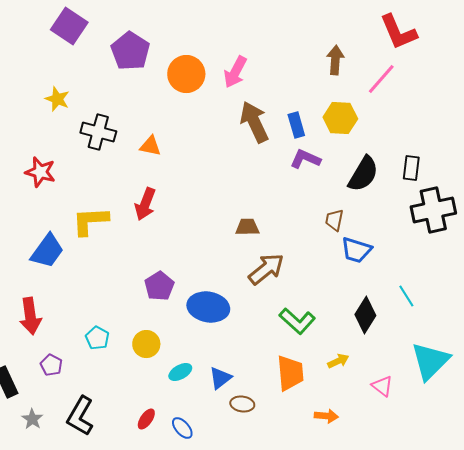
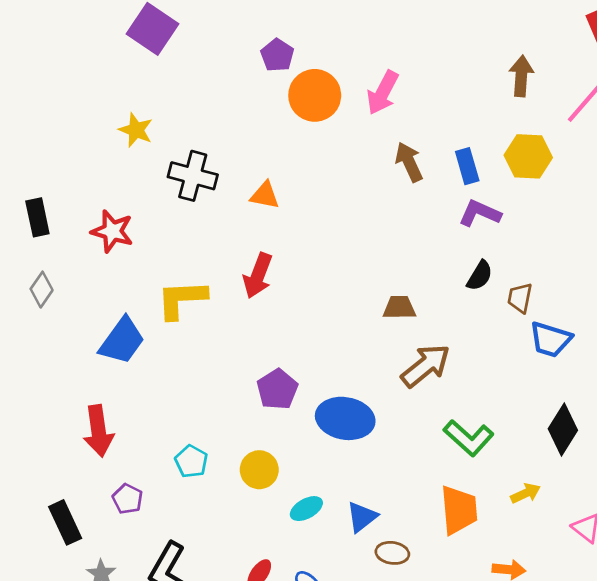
purple pentagon: (130, 51) -> (277, 55), moved, size x0.6
brown arrow: (254, 122) -> (409, 162), size x0.7
black semicircle: (363, 174) -> (480, 276), moved, size x0.6

